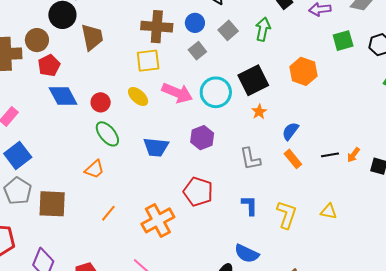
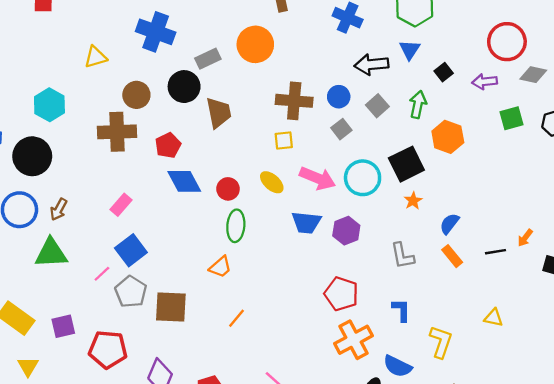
brown circle: (37, 40) -> (136, 95), moved
yellow square: (148, 61) -> (284, 140), size x0.7
orange hexagon: (303, 71) -> (448, 137), moved
green ellipse: (107, 134) -> (236, 226), turned 44
blue trapezoid: (156, 147) -> (306, 223), moved
orange arrow: (353, 155) -> (525, 238), moved
yellow L-shape: (287, 215) -> (441, 342), moved
orange cross: (158, 220) -> (354, 340), moved

